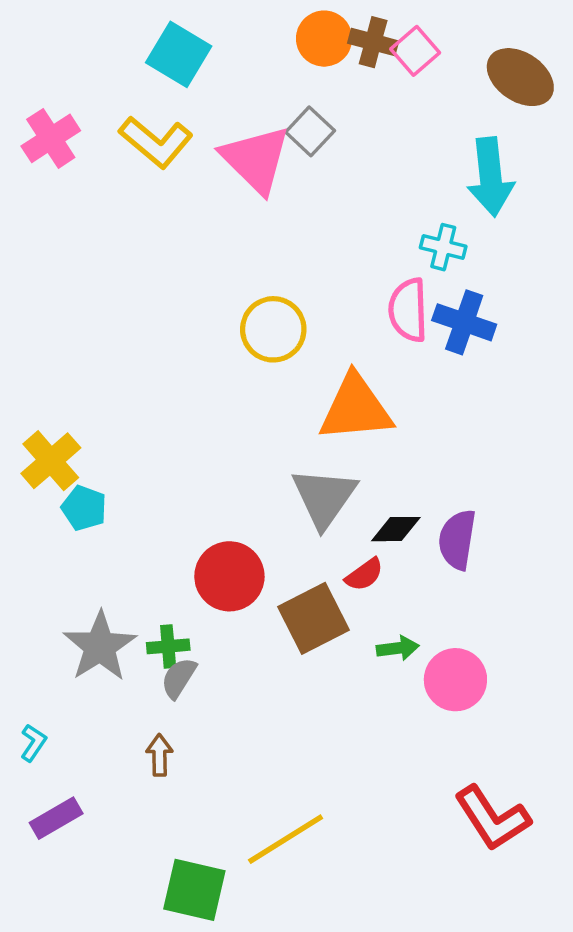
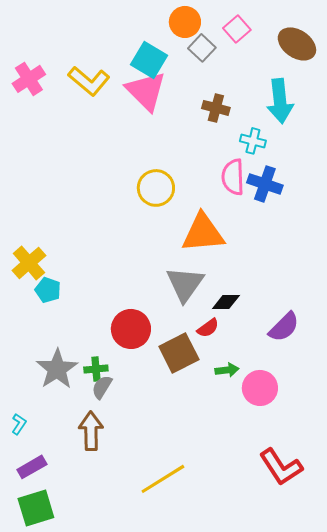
brown cross: (373, 42) -> (216, 108), moved
cyan square: (179, 54) -> (149, 60), moved
gray square: (310, 131) -> (202, 48), moved
purple semicircle: (457, 540) -> (284, 327), moved, turned -144
brown arrow: (159, 755) -> (91, 431), size x1.6
green square: (194, 890) -> (36, 508), moved, turned -30

